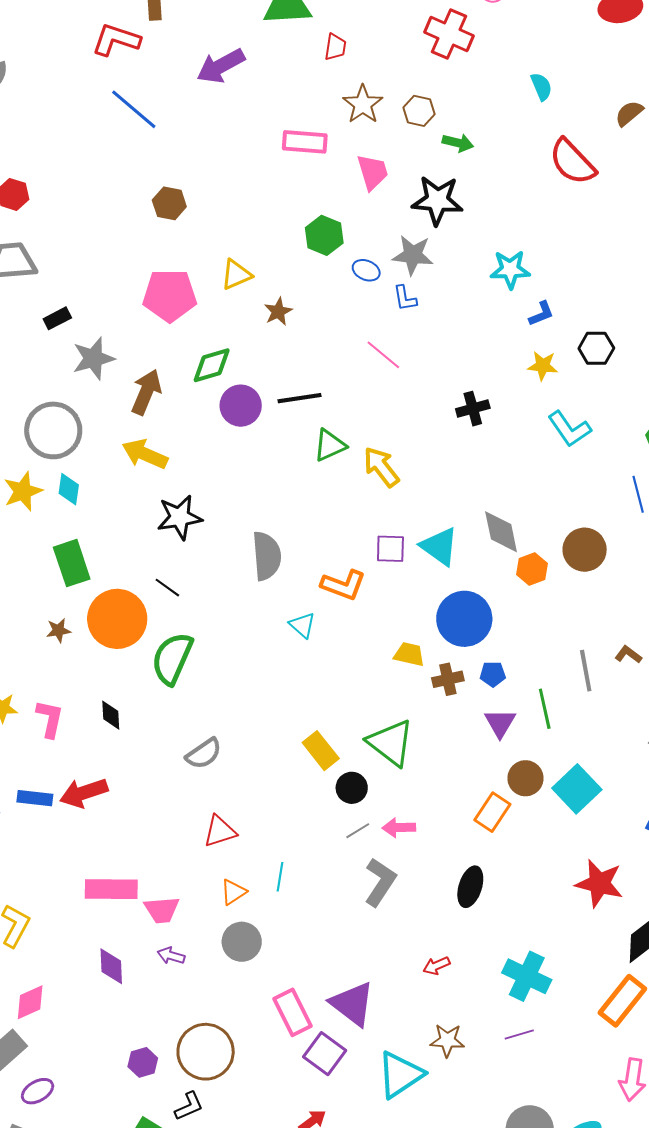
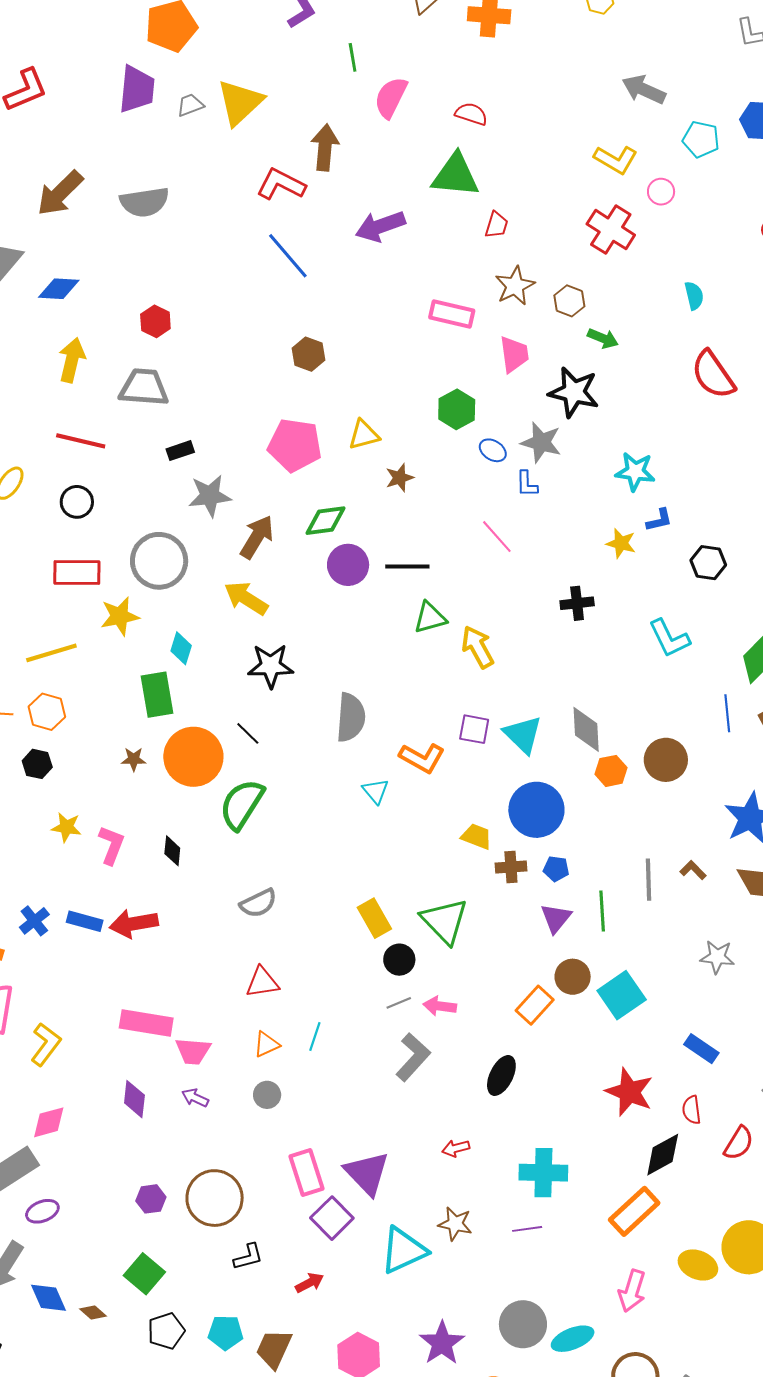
yellow star: (543, 366) -> (621, 543), moved
cyan diamond: (69, 489) -> (181, 648), moved
gray circle: (242, 942) -> (267, 1095), size x0.7
cyan cross: (527, 976) -> (543, 1173), turned -33
black L-shape: (189, 1106) -> (248, 1257), moved

